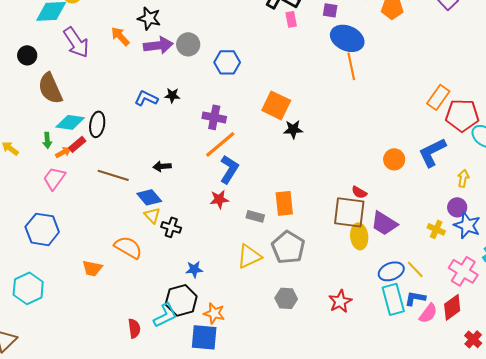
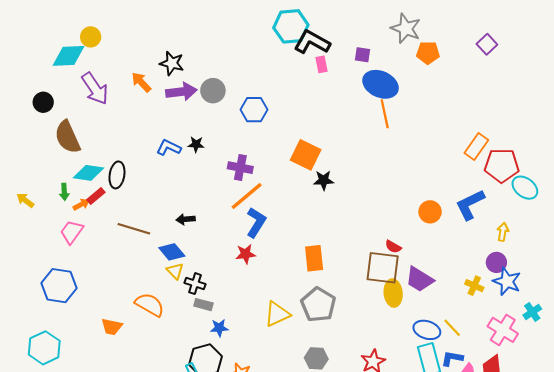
gray rectangle: (255, 216) -> (203, 305), moved
blue ellipse: (391, 271) -> (427, 330), turned 40

